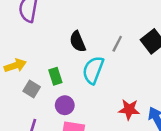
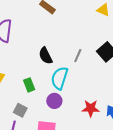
gray square: (32, 89) -> (20, 110), moved
purple circle: (65, 105) -> (54, 101), moved

